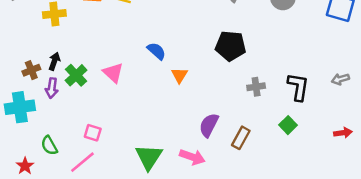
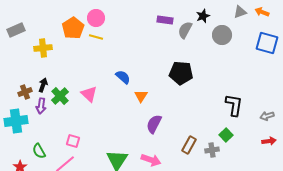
gray arrow: (340, 79) -> (267, 116), moved
gray cross: (256, 87) -> (212, 150), moved
purple semicircle: (209, 125) -> (154, 124), moved

